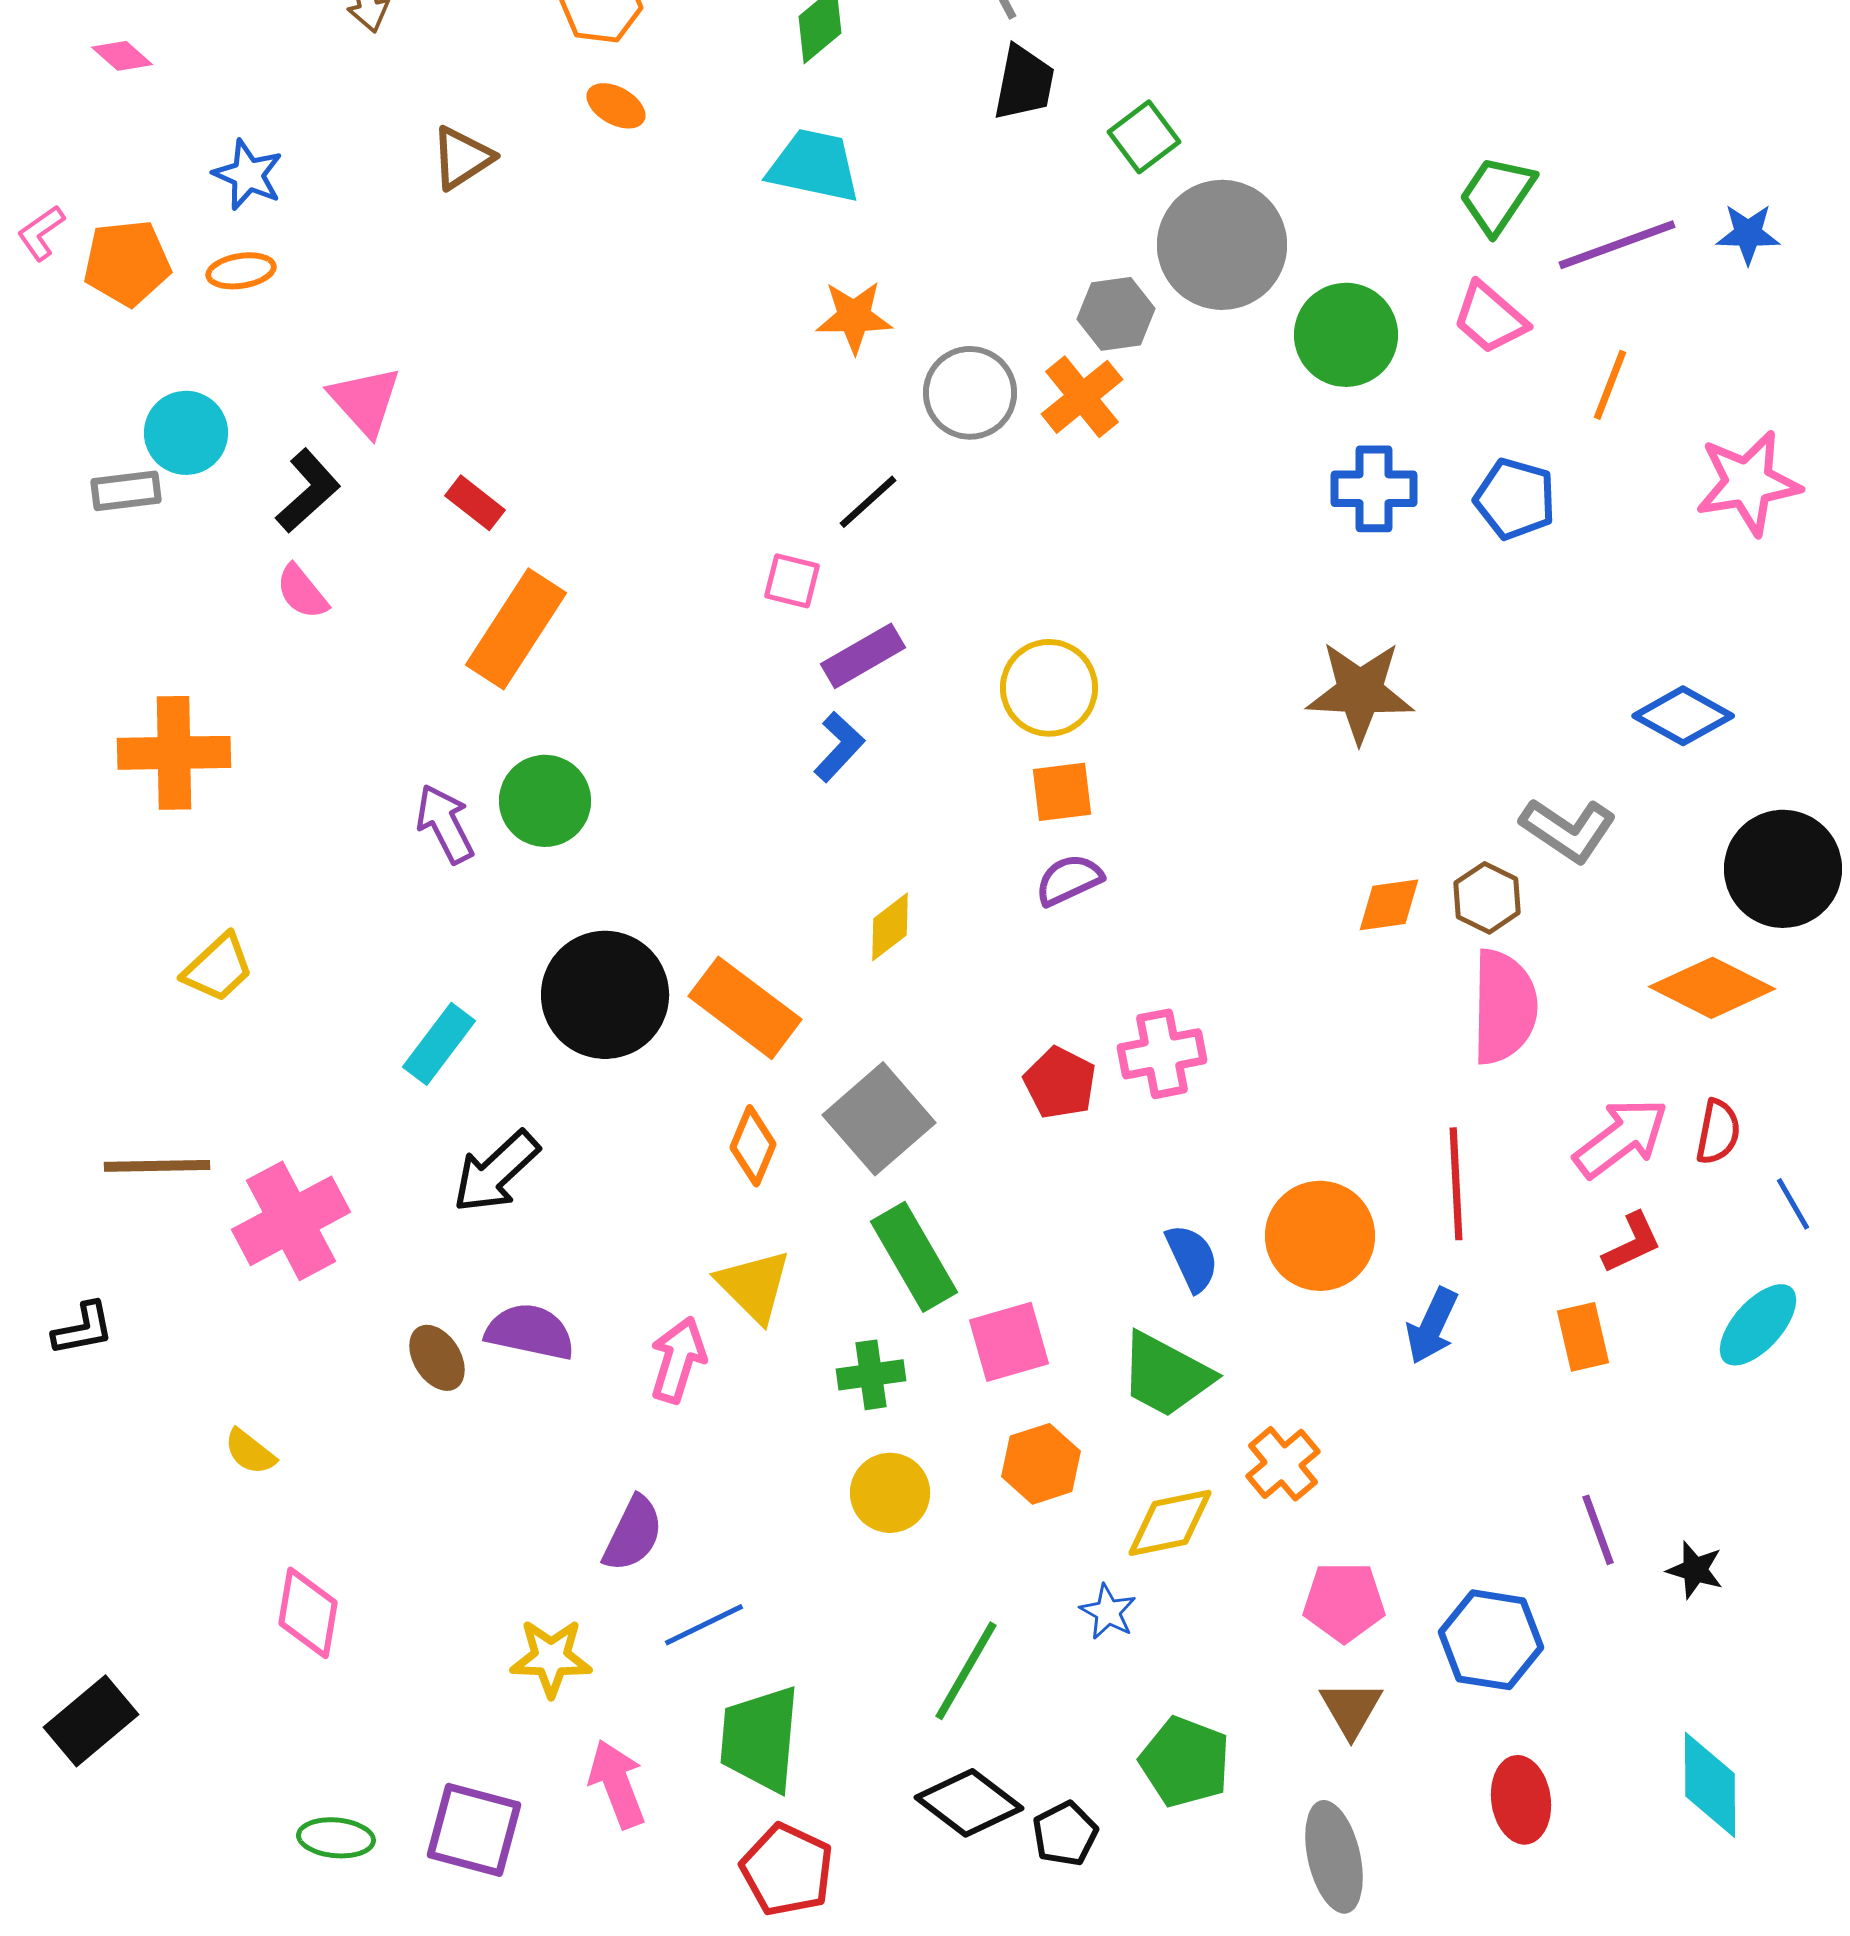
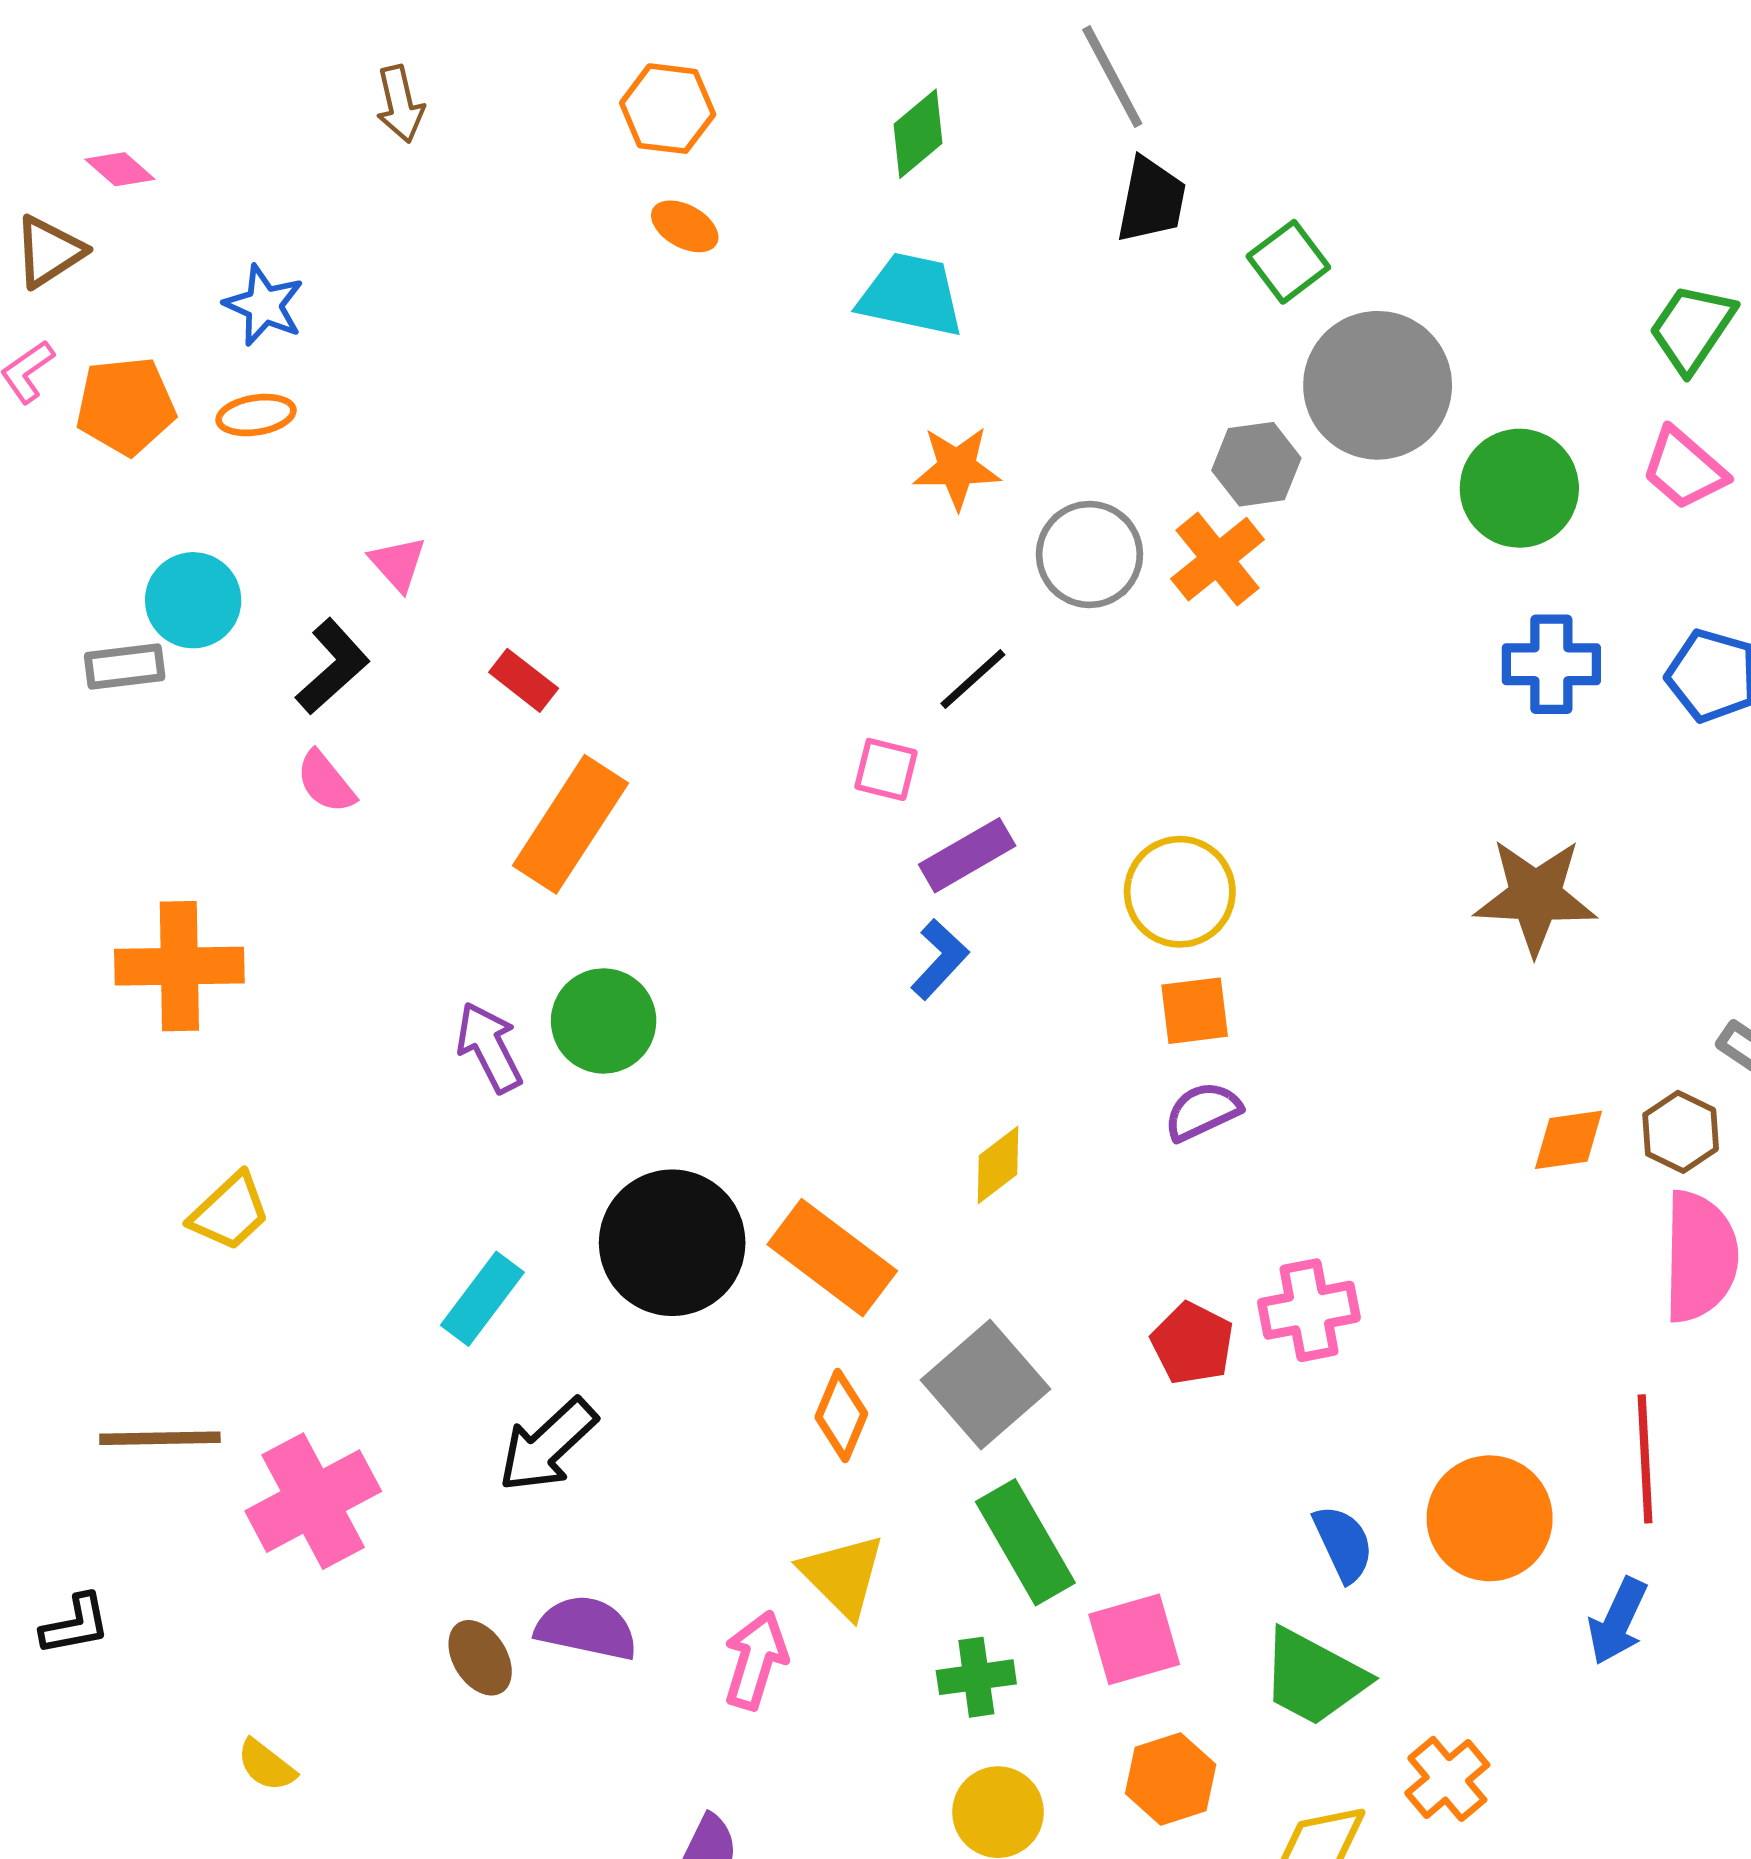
brown triangle: (462, 158) -> (49, 252), moved
pink triangle: (365, 401) -> (398, 564), size x0.7

